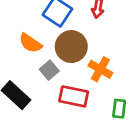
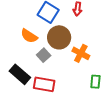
red rectangle: (74, 96) -> (44, 84), moved

